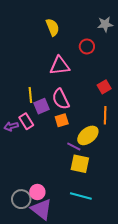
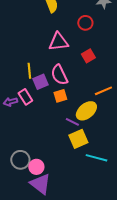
red square: (104, 87) -> (88, 56), moved
orange line: (105, 115) -> (103, 91), turned 66
yellow square: (80, 164) -> (78, 139), turned -36
cyan line: (81, 196) -> (96, 158), moved
gray circle: (21, 199) -> (20, 160), moved

